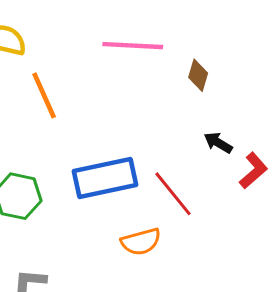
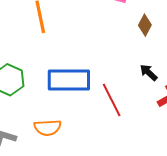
orange semicircle: (141, 242) -> (48, 128), moved

